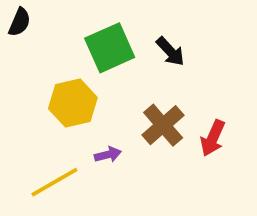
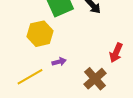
brown cross: (163, 125) -> (95, 79), moved

